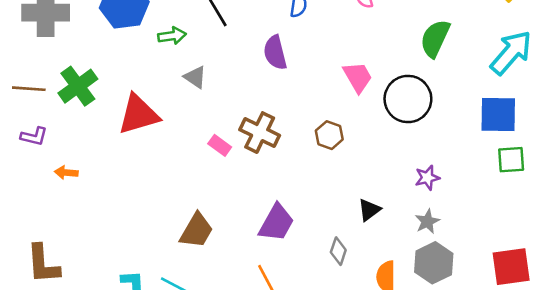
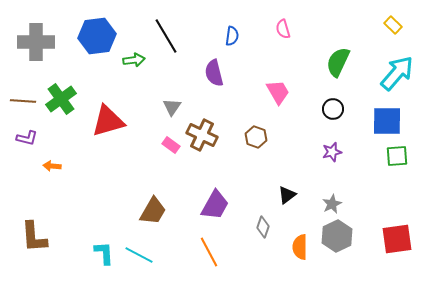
gray triangle: (195, 77) -> (172, 107), moved, turned 30
black circle: (408, 99) -> (333, 109), moved, size x0.6
purple star: (427, 178) -> (332, 152), moved

